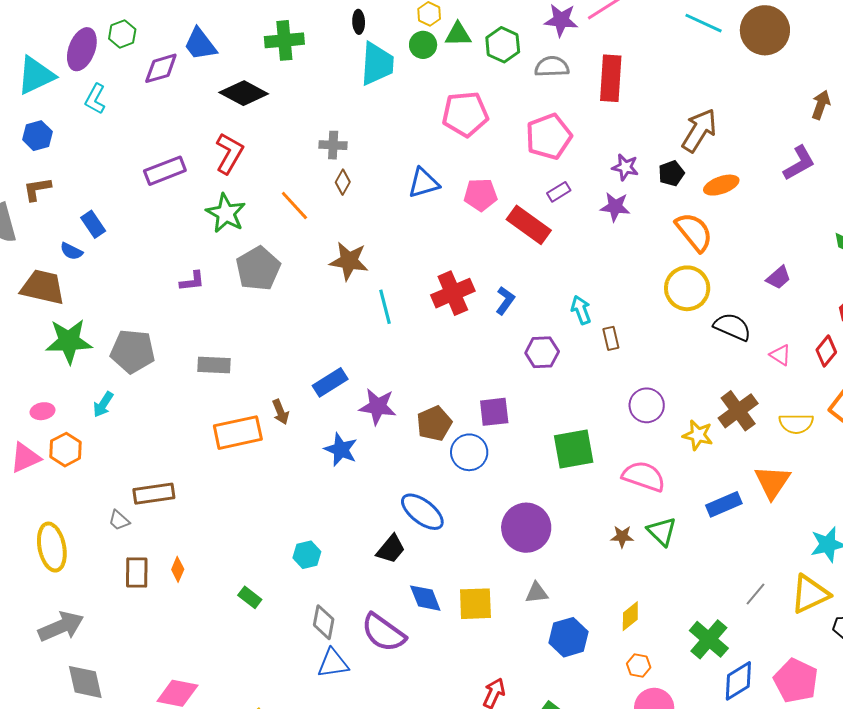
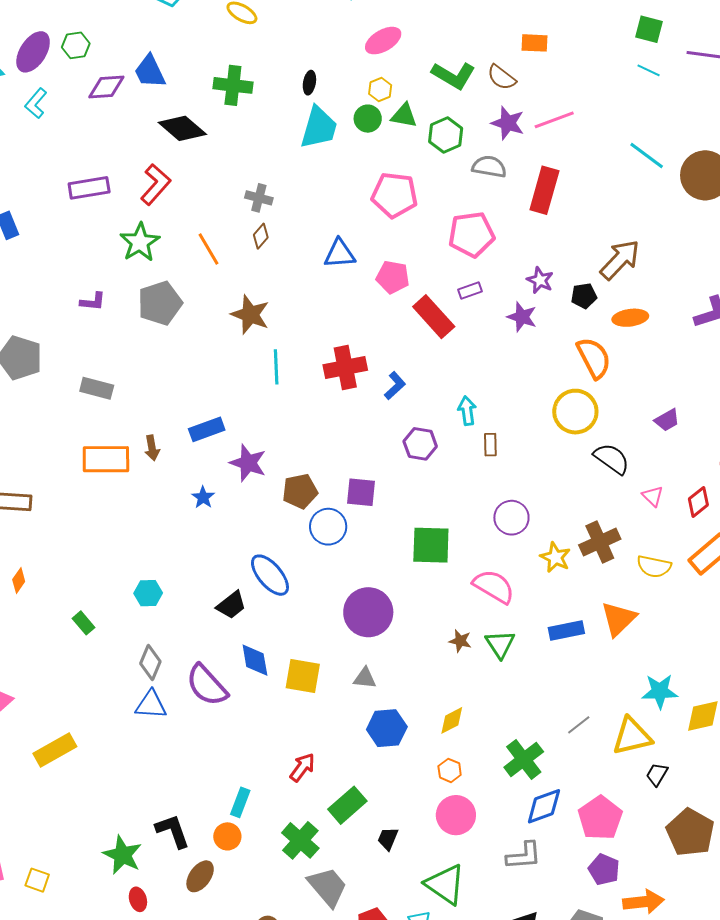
blue star: (341, 450) -> (203, 497), size x0.7

